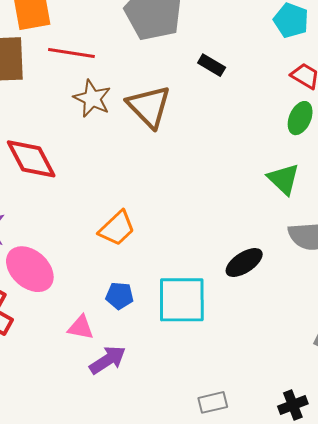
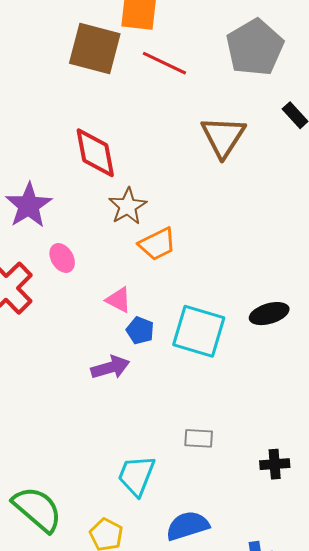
brown star: (92, 99) -> (128, 206), moved
pink ellipse: (30, 269) -> (62, 258), size x0.6
blue pentagon: (120, 296) -> (140, 330), moved
pink triangle: (81, 327) -> (118, 300), moved

